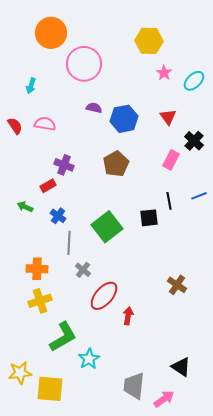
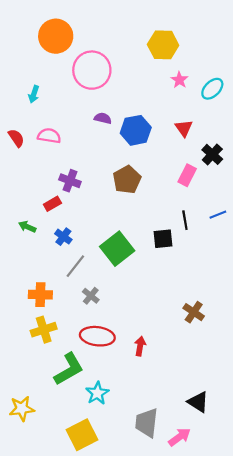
gray line: (69, 243) -> (75, 266), turned 35
red ellipse: (104, 296) -> (97, 336), moved, turned 56
yellow square: (50, 389) -> (82, 435), moved, turned -32

